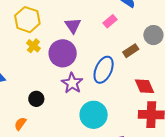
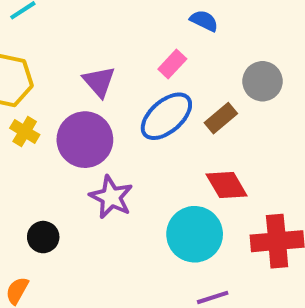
blue ellipse: (104, 70) -> (166, 116), moved, turned 32
red diamond: (145, 86) -> (227, 185), moved
cyan circle: (94, 115) -> (195, 234), moved

